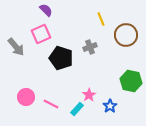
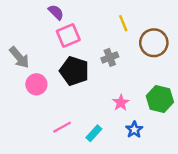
pink square: (41, 34) -> (68, 35), moved
pink star: (89, 95) -> (121, 103), moved
pink circle: (26, 97) -> (36, 84), moved
pink line: (51, 104) -> (62, 127), turned -56

